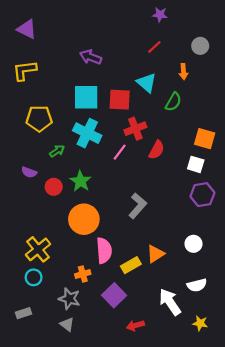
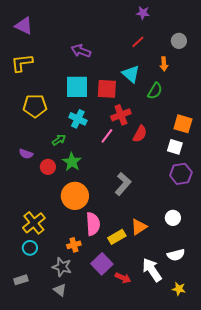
cyan cross: (87, 133) -> (78, 119), size x0.7
green arrow: (57, 151) -> (59, 140), moved
red arrow: (135, 325) -> (123, 278), moved, turned -140

